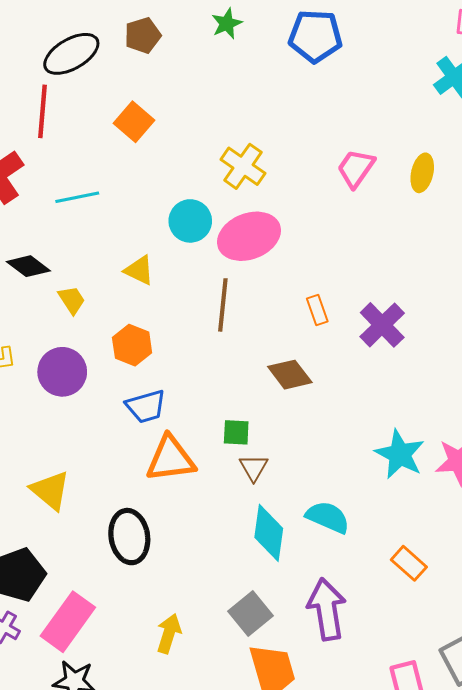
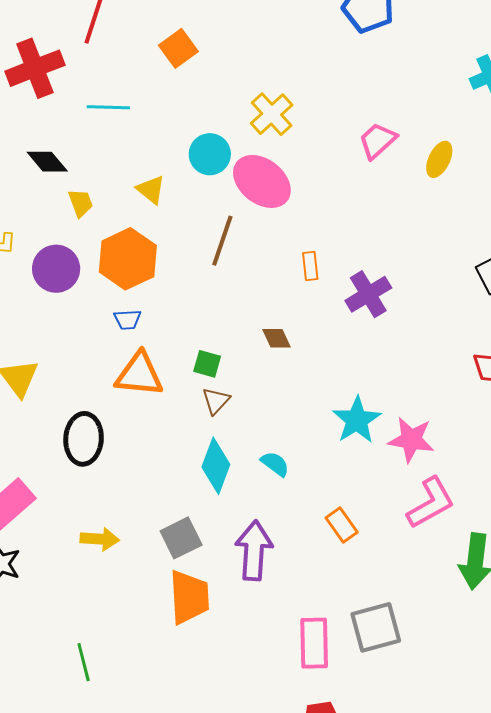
pink ellipse: (249, 236) -> (262, 181), turned 46
orange hexagon: (132, 345) -> (128, 259), size x1.5
brown diamond: (290, 375) -> (276, 338), moved, size x0.7
blue trapezoid: (146, 406) -> (127, 320), size x0.7
cyan semicircle: (328, 517) -> (275, 464), size x0.7
yellow arrow: (169, 634) -> (100, 539), turned 63

